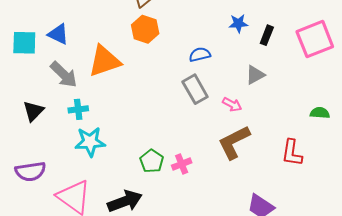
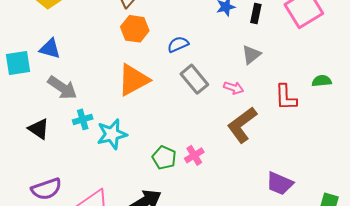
blue semicircle: (200, 55) -> (178, 44), moved
orange triangle: (104, 61) -> (133, 80), moved
black triangle: (33, 111) -> (39, 129), turned -30
cyan star: (90, 142) -> (112, 134), moved
red L-shape: (292, 153) -> (286, 97), moved

